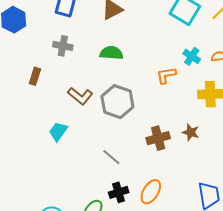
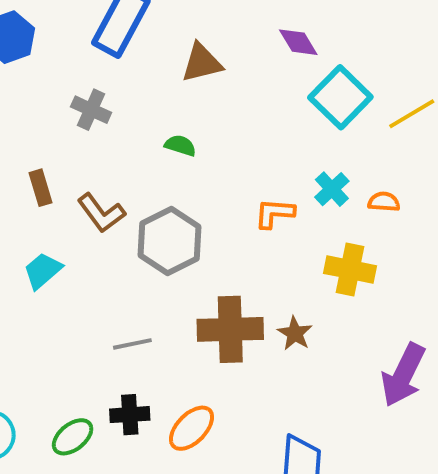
green semicircle: (111, 53) -> (180, 145), size x0.7
brown rectangle: (35, 76) -> (41, 188), moved, turned -48
brown cross: (158, 138) -> (230, 329), size x1.4
gray line: (111, 157) -> (132, 344), turned -66

